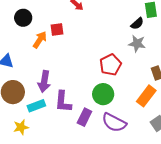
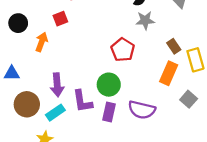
red square: (57, 30) -> (60, 19), moved
green circle: (103, 94) -> (109, 85), moved

